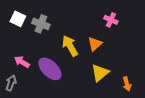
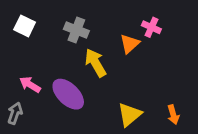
gray cross: (41, 24) -> (76, 30), moved
orange triangle: (95, 44) -> (130, 44), moved
yellow triangle: (100, 73) -> (130, 115), moved

